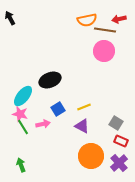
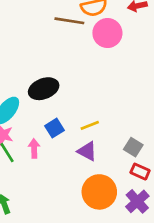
brown line: (105, 30) -> (69, 21), moved
pink circle: (104, 51) -> (107, 33), moved
pink arrow: (43, 124) -> (34, 148), turned -80

